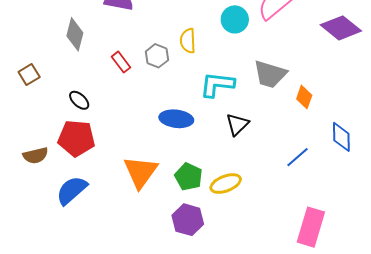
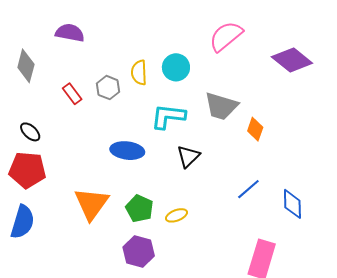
cyan circle: (235, 19) -> (176, 67), moved
blue diamond: (341, 137) -> (292, 204), moved
yellow ellipse: (226, 184) -> (176, 215), size x0.7
blue semicircle: (72, 190) -> (23, 222), turned 148

